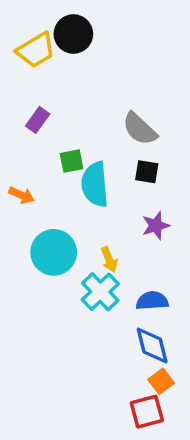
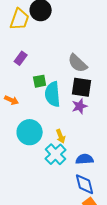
yellow trapezoid: (36, 50) -> (20, 19), turned -40
black square: (147, 172) -> (82, 87), size x1.5
purple star: (156, 226) -> (80, 106), moved

